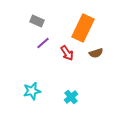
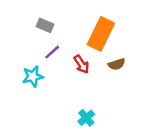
cyan star: (32, 91) -> (33, 76), moved

